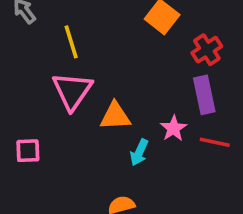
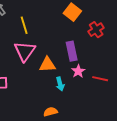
purple rectangle: (204, 95) -> (72, 51), moved
cyan arrow: (139, 152) -> (60, 84), turned -40

